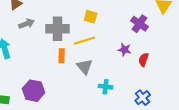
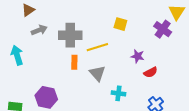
yellow square: (91, 17) -> (120, 24), moved
purple cross: (140, 24) -> (163, 29), moved
red semicircle: (144, 60) -> (151, 72), moved, turned -136

